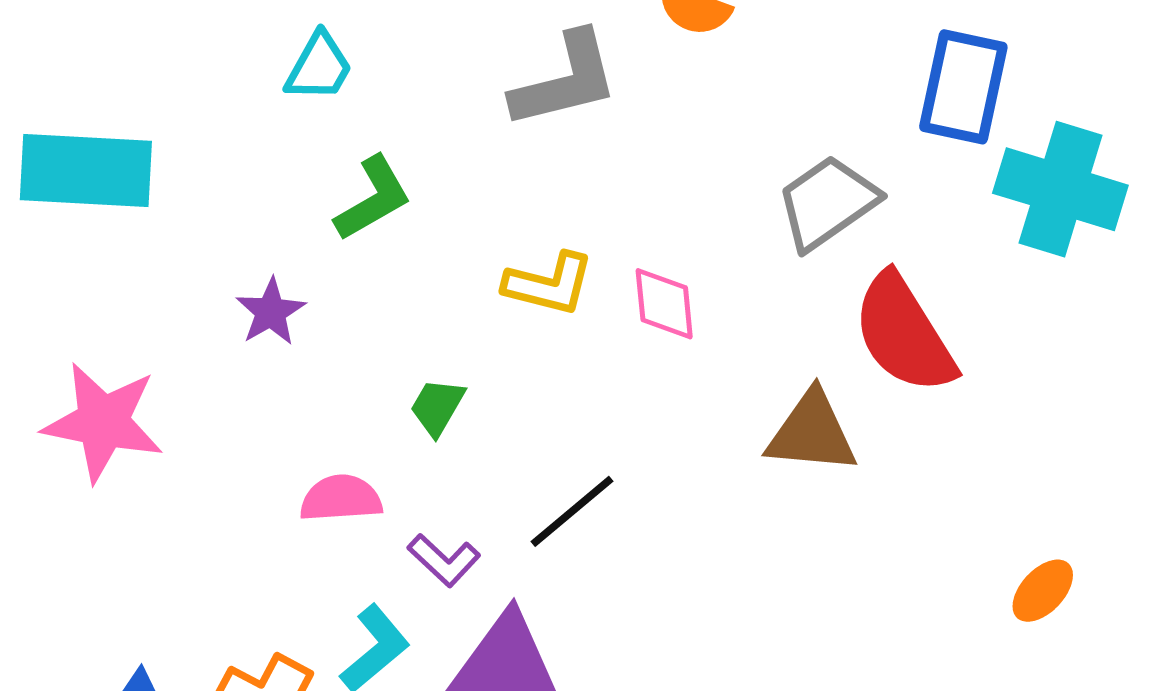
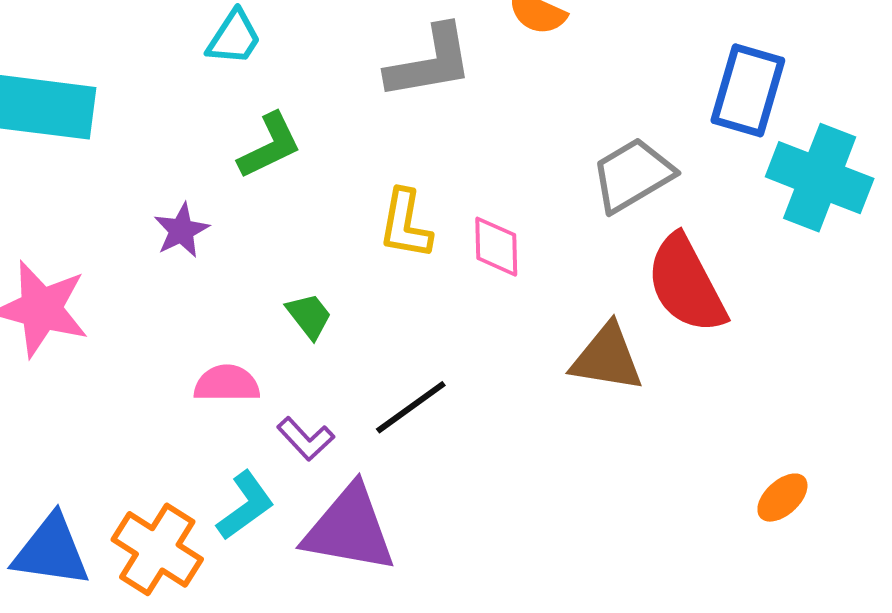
yellow L-shape: (549, 284) -> (405, 224), turned 82
green trapezoid: (437, 407) -> (309, 316), turned 108

